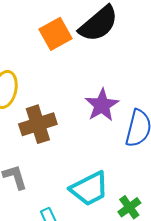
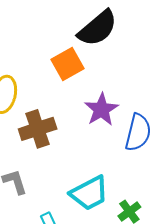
orange square: (56, 34) -> (67, 64), moved

